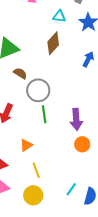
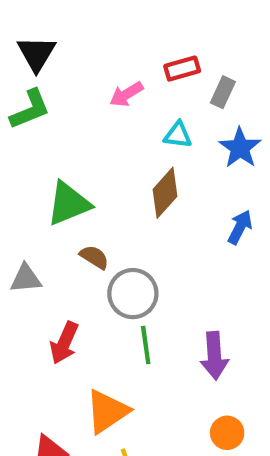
orange circle: (82, 144) -> (227, 433), moved
orange triangle: (26, 145) -> (107, 411), size x1.6

